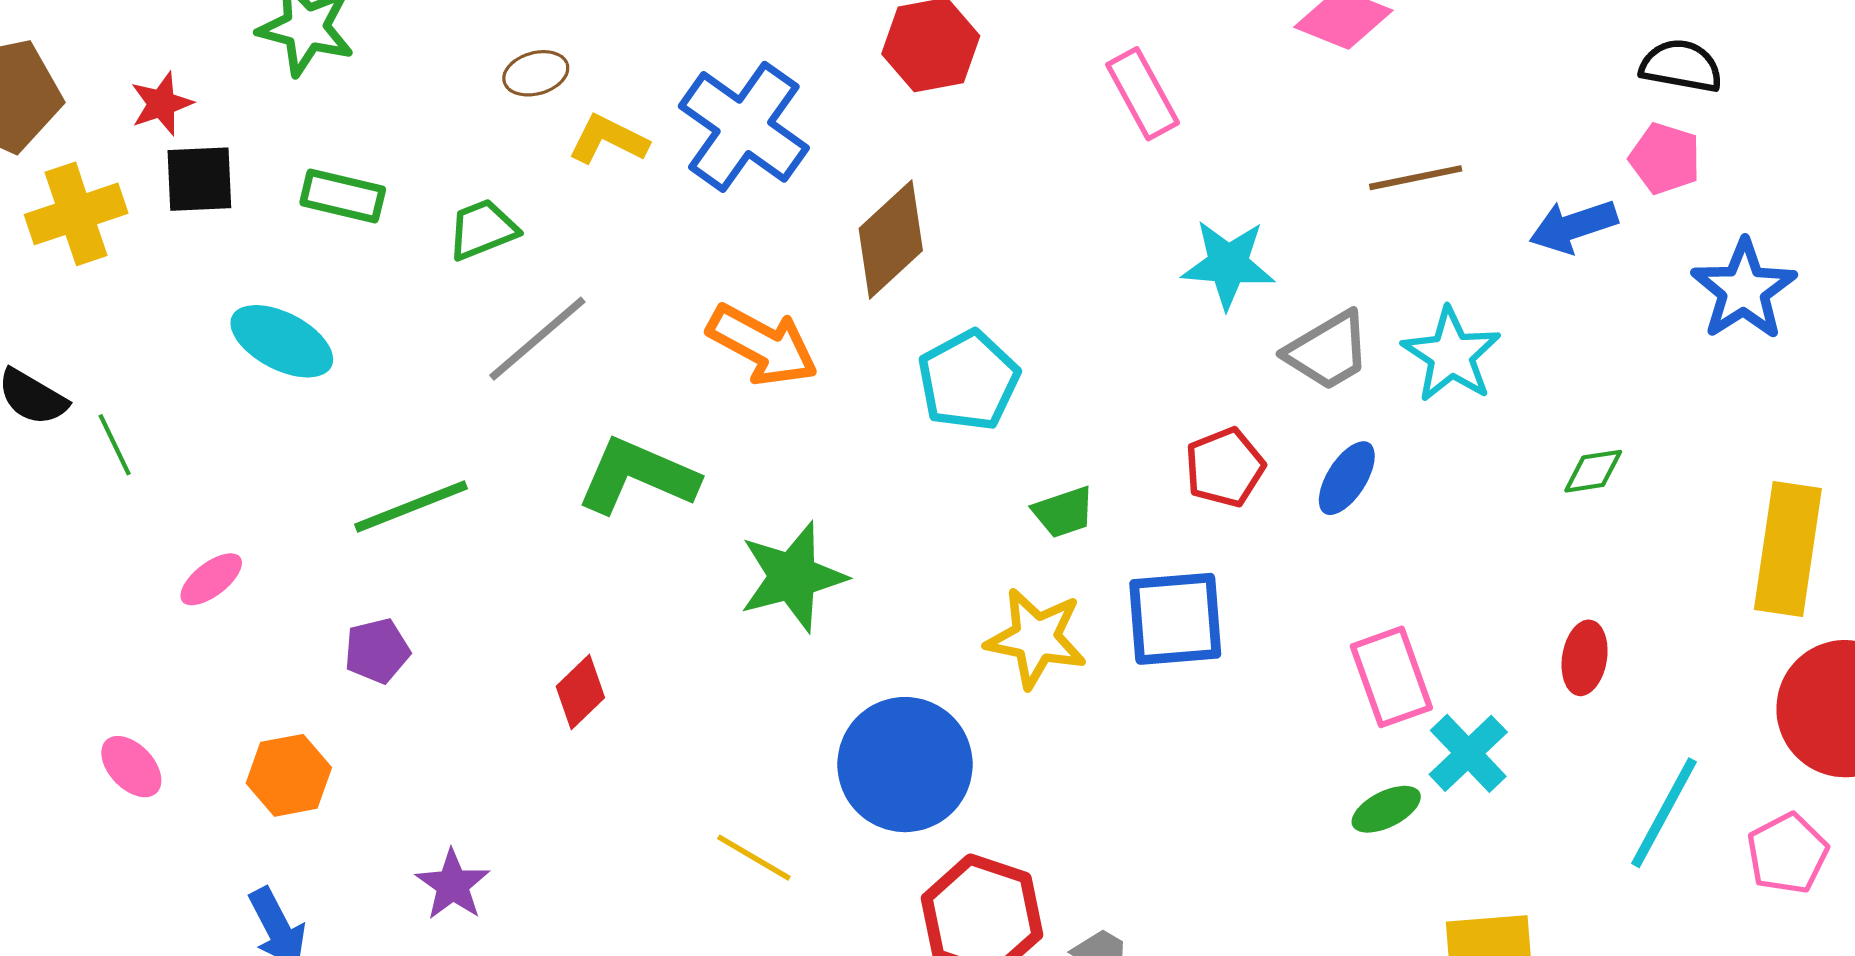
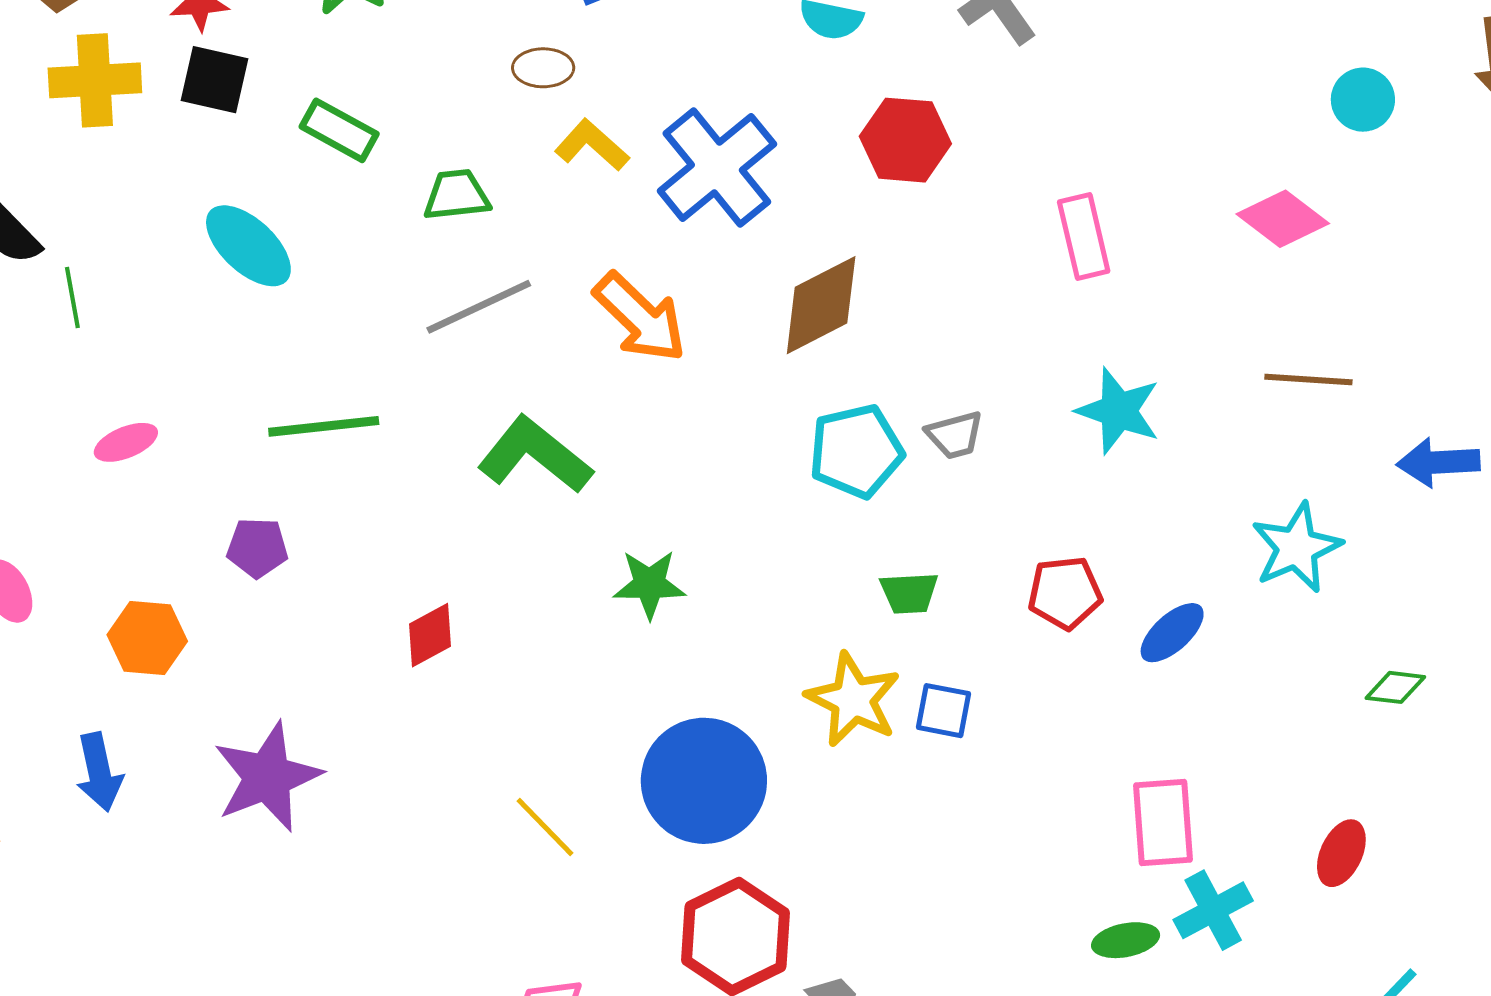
orange arrow: (763, 345) -> (640, 318), moved
gray trapezoid: (1328, 351) -> (955, 435), moved, size x0.7
green star: (793, 577) -> (649, 584), size x0.7
blue square: (1175, 619) -> (944, 711), moved, size x0.6
purple star: (453, 885) -> (267, 777), size x1.6

